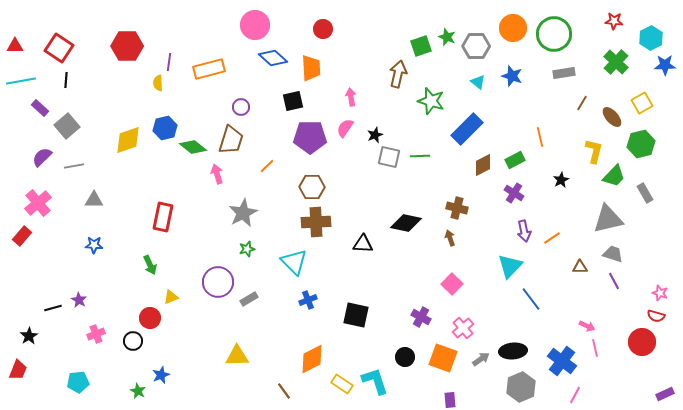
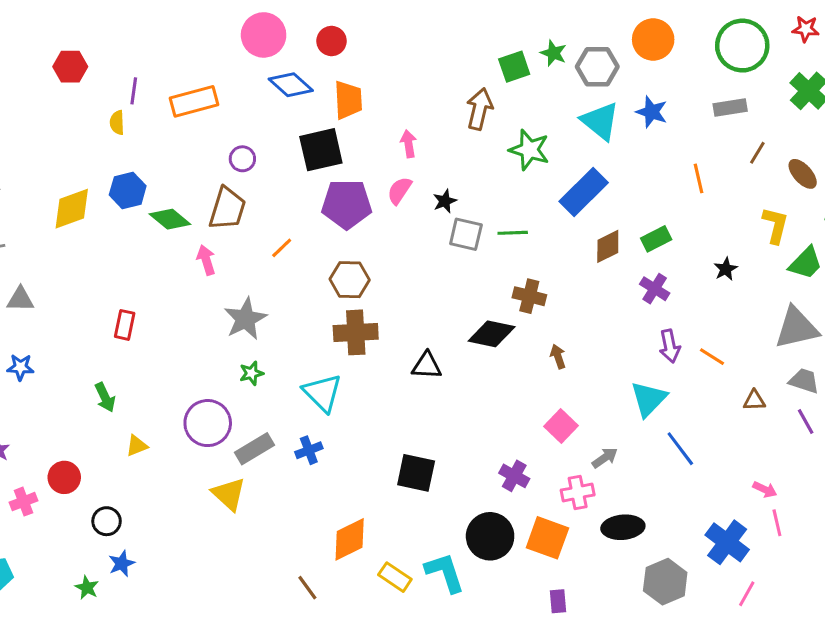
red circle: (323, 29) -> (332, 41), moved
green circle: (554, 34) -> (742, 46), moved
red hexagon: (127, 46) -> (70, 67), size x0.7
cyan triangle: (478, 82) -> (600, 121), size x1.8
black square: (293, 101) -> (321, 150), size x1.4
orange line: (540, 137) -> (698, 178), moved
brown cross: (457, 208) -> (529, 296), moved
red rectangle: (163, 217) -> (125, 325), size x0.7
orange line: (552, 238) -> (712, 357), turned 66
gray rectangle: (249, 299) -> (254, 449), size x1.4
blue cross: (308, 300) -> (309, 450), moved
red circle: (150, 318) -> (64, 477), moved
pink cross: (463, 328) -> (578, 492), turned 30
black circle: (133, 341) -> (107, 521), moved
black ellipse: (513, 351) -> (623, 527), moved
yellow triangle: (237, 356) -> (229, 494), moved, turned 45
black circle: (405, 357) -> (490, 536), size x1.6
gray arrow: (481, 359) -> (605, 458), moved

